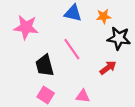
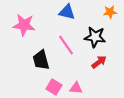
orange star: (104, 16) -> (110, 12), moved
black star: (119, 38) -> (95, 37), moved
pink square: (46, 95) -> (54, 87), moved

